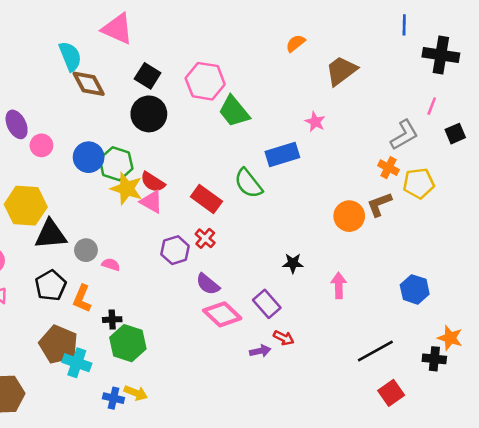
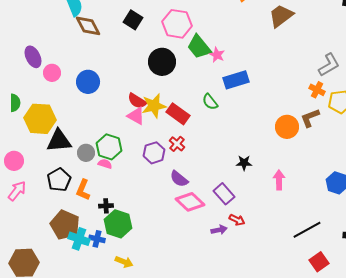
black circle: (149, 114) -> (162, 62), moved
pink star: (315, 122) -> (217, 55), moved
green hexagon: (116, 164) -> (109, 147), moved
green semicircle: (248, 183) -> (210, 102), size x0.7
yellow star: (127, 189) -> (154, 106), moved, turned -30
blue cross: (113, 398) -> (97, 239), moved

